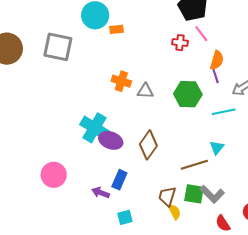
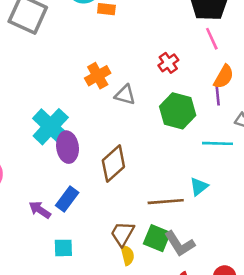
red cross: (180, 43) -> (168, 63), moved, turned 35
orange cross: (121, 81) -> (98, 76), turned 30
purple ellipse: (111, 140) -> (68, 147), turned 50

